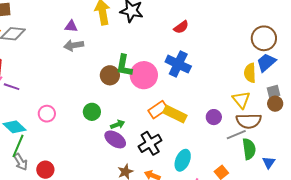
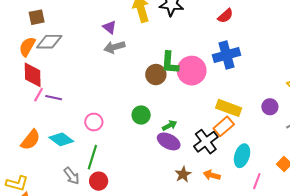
purple triangle: (71, 26) -> (110, 27), turned 40
blue cross: (178, 64) -> (226, 55), turned -35
orange rectangle: (158, 110) -> (224, 126), moved
green line: (18, 146) -> (92, 157), moved

